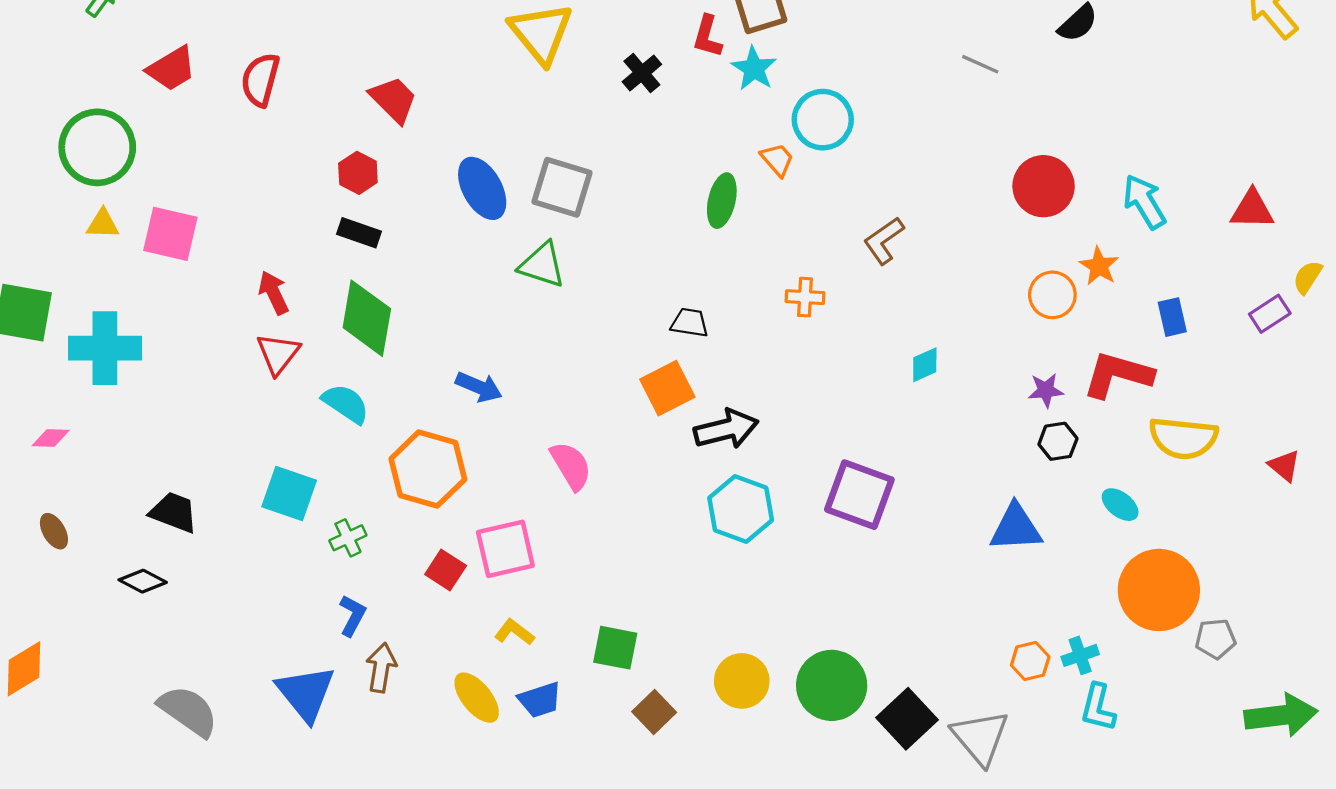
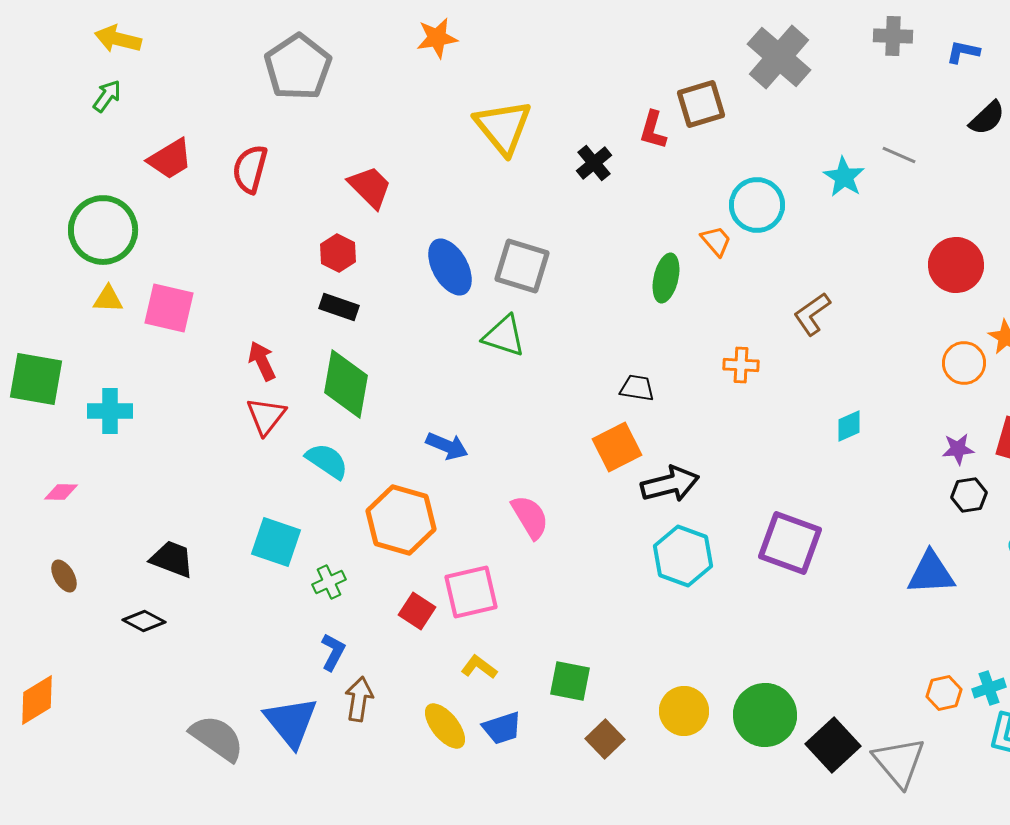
cyan star: (754, 69) -> (844, 177), moved
cyan cross: (105, 348) -> (110, 411), size x0.7
gray semicircle: (188, 711) -> (217, 738), moved

